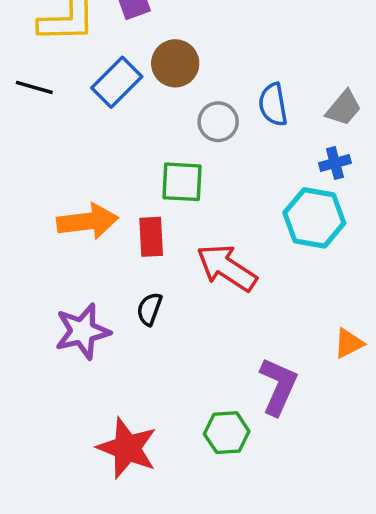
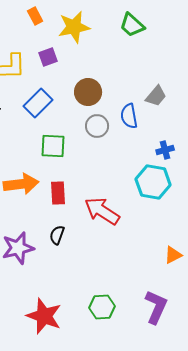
brown circle: (175, 63) -> (88, 92), moved
gray trapezoid: (344, 108) -> (156, 96), moved
green square: (182, 182) -> (53, 146), moved
purple L-shape: (278, 386) -> (156, 307), moved

